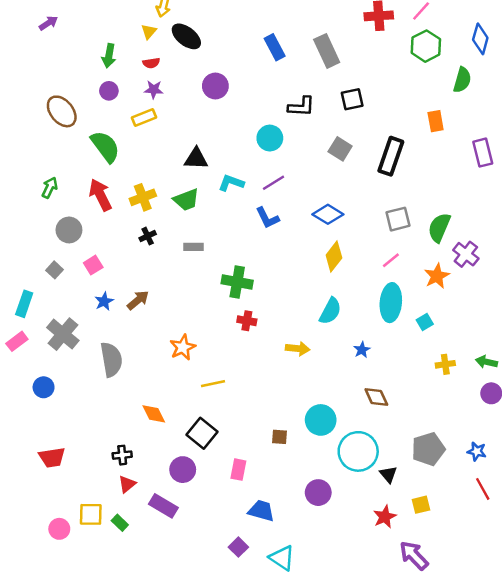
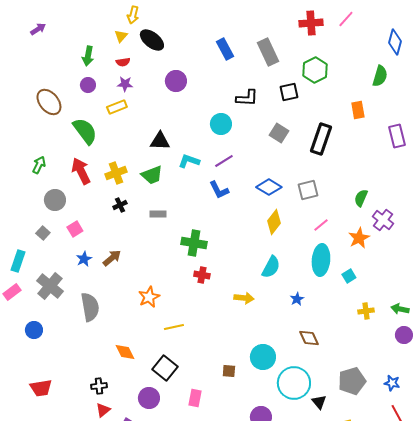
green hexagon: (426, 46) -> (315, 70), moved
gray square: (398, 219) -> (308, 190), moved
green semicircle: (439, 228) -> (361, 198), size x0.7

